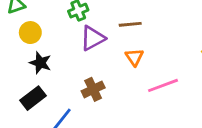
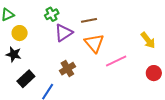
orange triangle: (134, 57) -> (94, 43), size x1.5
black star: (40, 63) -> (14, 54), moved

